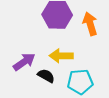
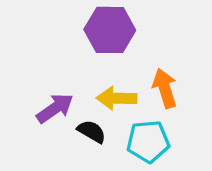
orange arrow: (90, 24) -> (165, 88), moved

